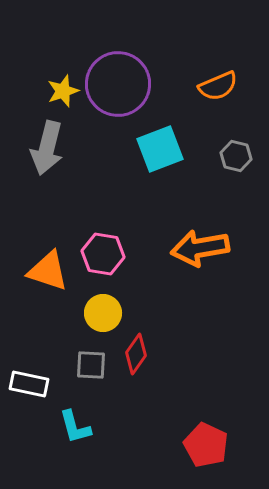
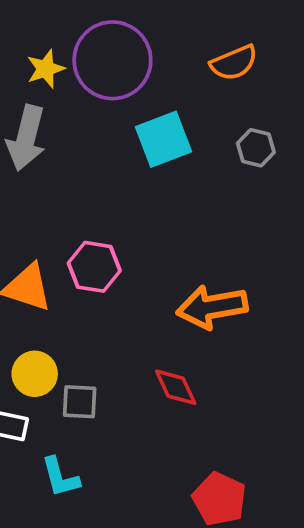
orange arrow: (200, 248) -> (212, 307), moved
yellow circle: (103, 313) -> (35, 374), moved
red diamond: (136, 354) -> (176, 387), moved, turned -60

